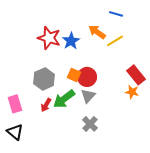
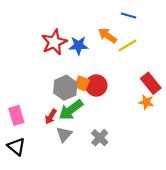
red star: (49, 38) -> (54, 42), turned 30
blue star: (71, 41) -> (79, 46), turned 30
gray hexagon: (44, 79) -> (65, 88), moved
gray triangle: (88, 96) -> (64, 134), moved

